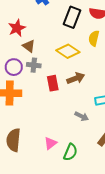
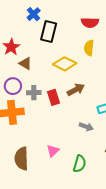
black rectangle: (72, 17) -> (49, 31), moved
gray cross: (34, 65) -> (34, 93), moved
pink triangle: (50, 143) -> (53, 151), moved

